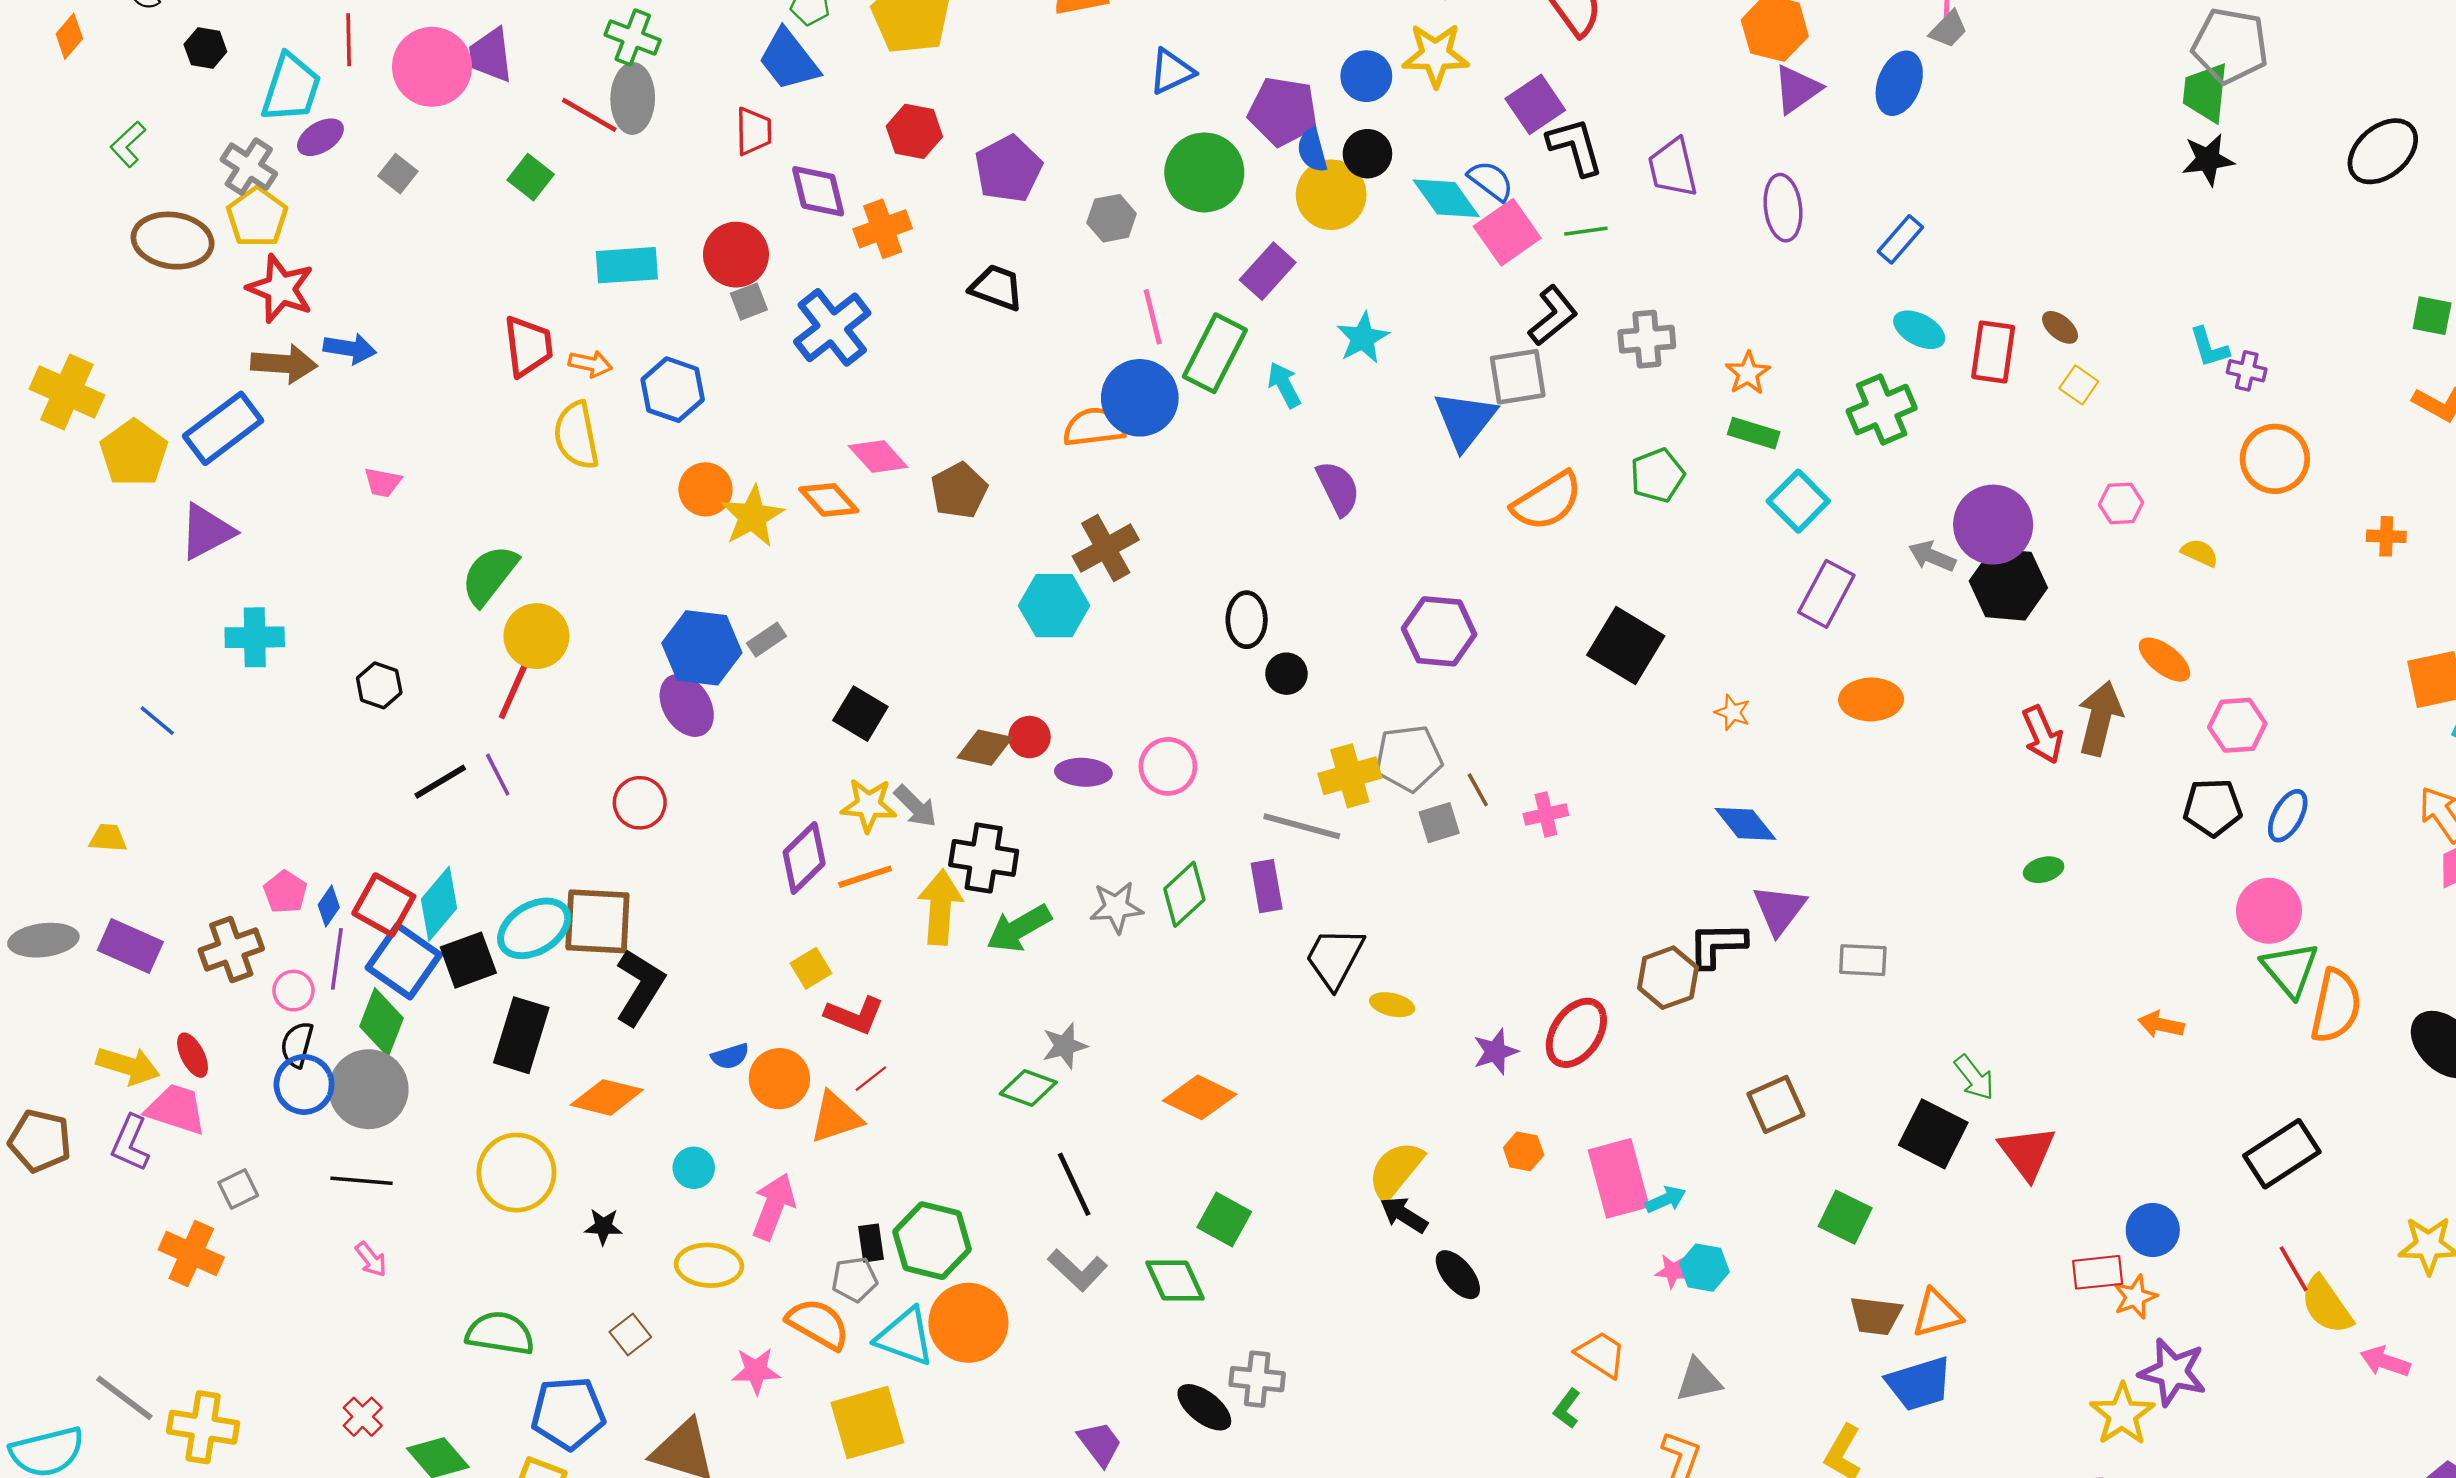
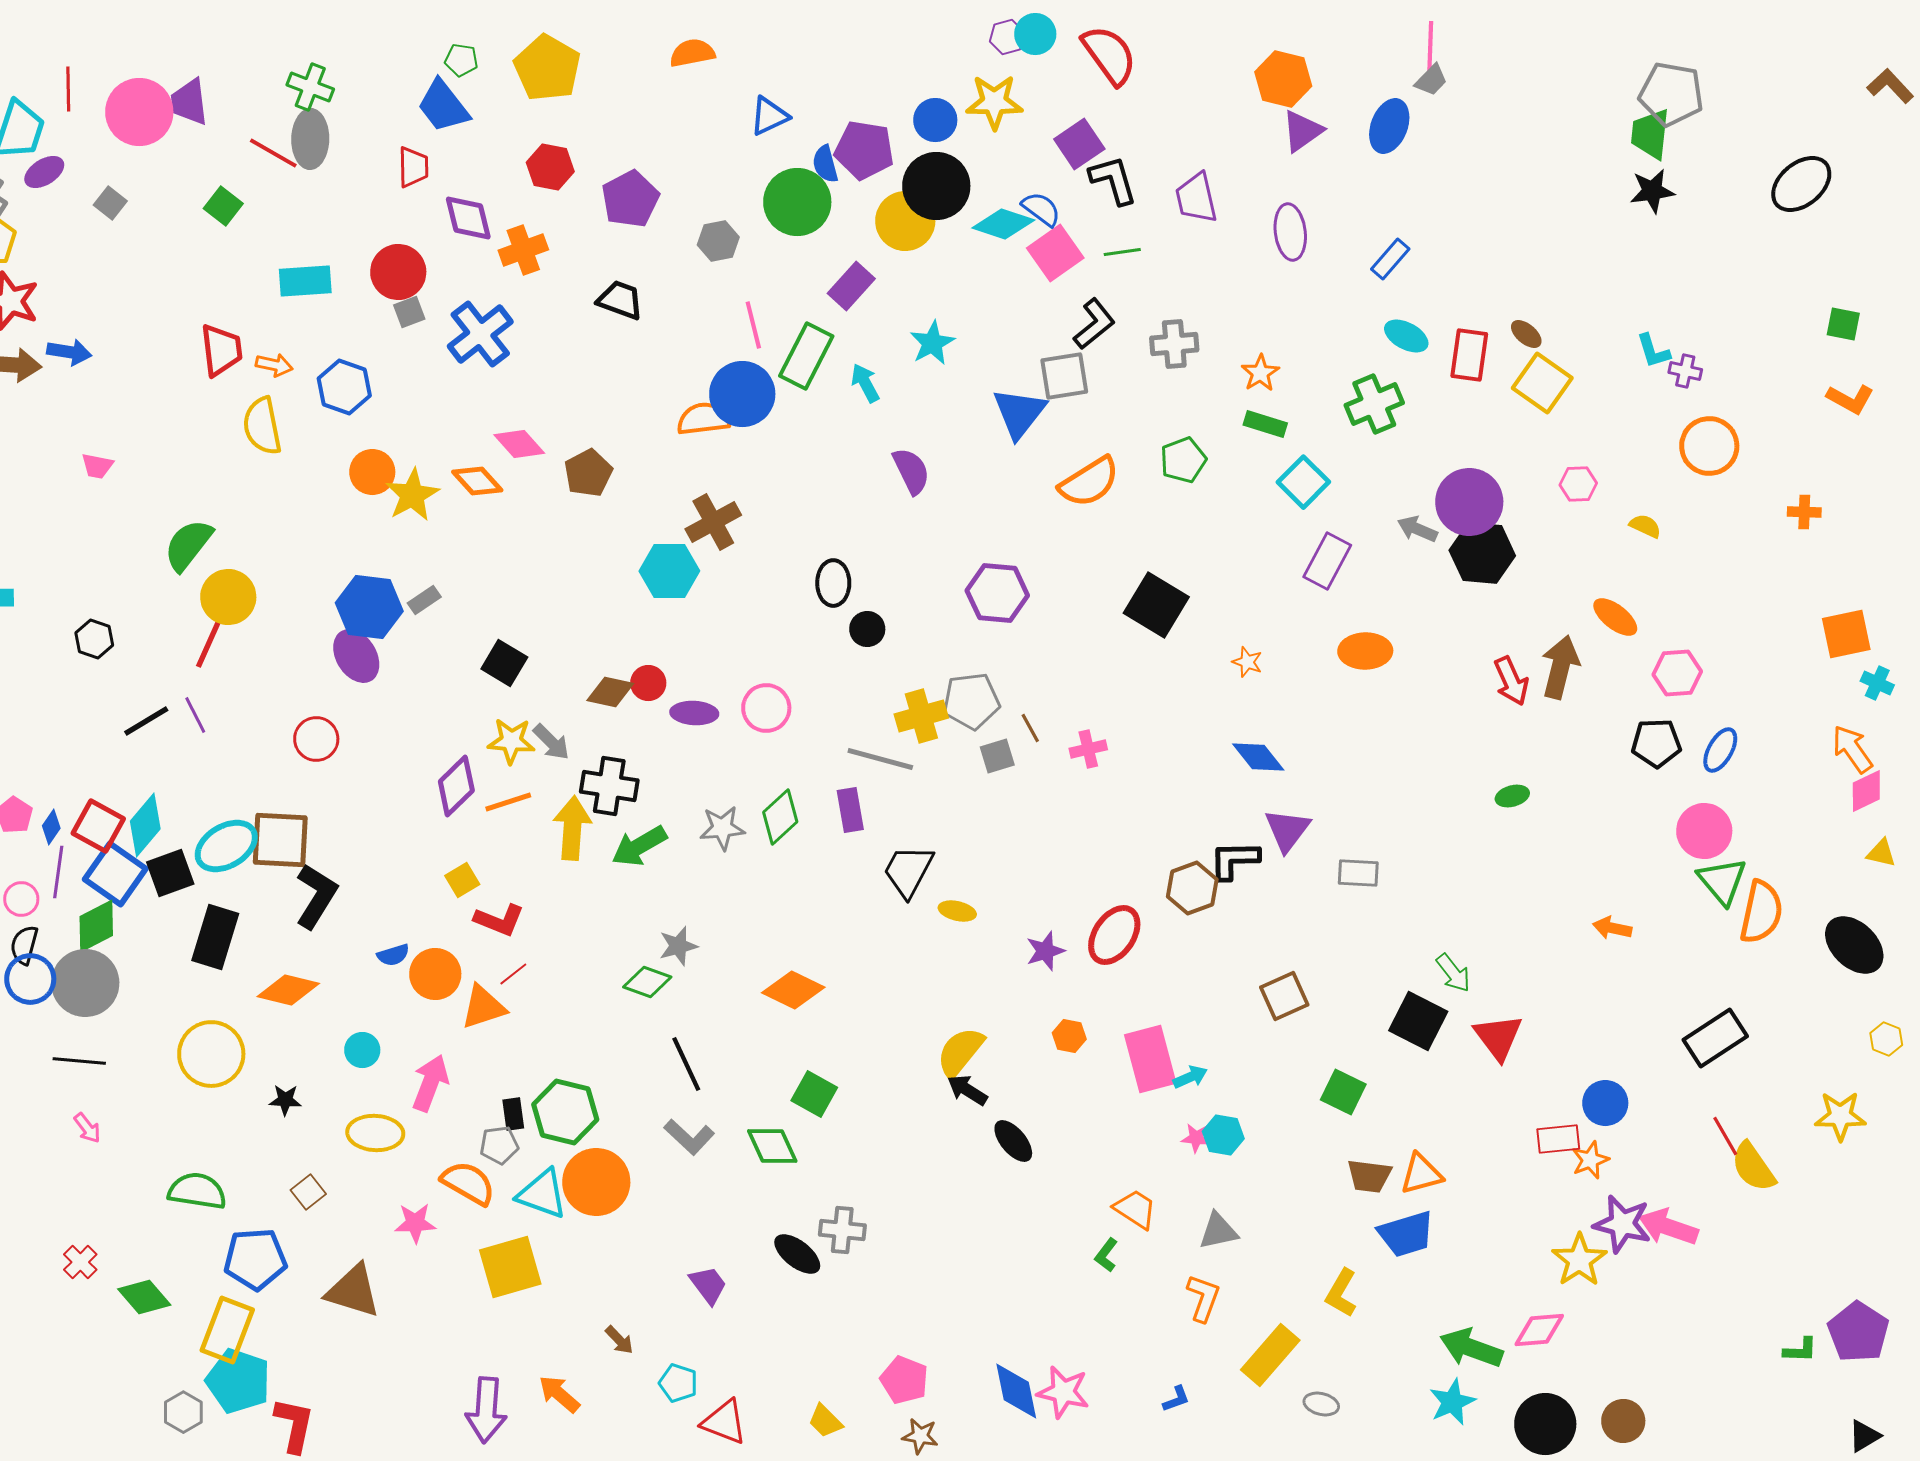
blue semicircle: (1312, 150) -> (825, 164), moved
black circle: (1367, 154) -> (936, 186), size x1.6
cyan diamond: (1446, 198) -> (1003, 224), turned -36
yellow square: (2079, 385) -> (1542, 383), size x1.8
green diamond: (381, 1022) -> (96, 926), turned 42
pink arrow: (2385, 1362) -> (1668, 1227), moved, size x1.4

